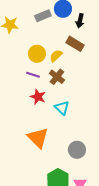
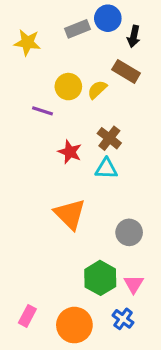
purple line: (33, 75) -> (43, 111), moved
brown cross: (57, 77) -> (109, 138), moved
cyan triangle: (62, 108) -> (106, 169), turned -42

